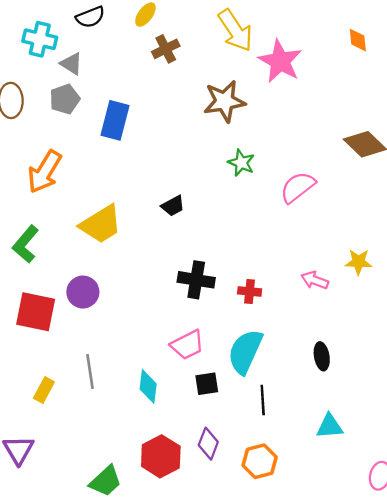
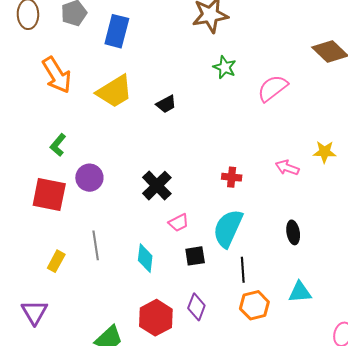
orange arrow: (45, 172) -> (57, 75), turned -63
yellow trapezoid: (101, 224) -> (115, 91), moved
green L-shape: (26, 244) -> (58, 145), moved, size x0.7
black cross: (196, 280) -> (157, 186), moved, turned 36
pink trapezoid: (187, 345) -> (179, 223), size x0.7
orange hexagon: (260, 461) -> (254, 305), moved

